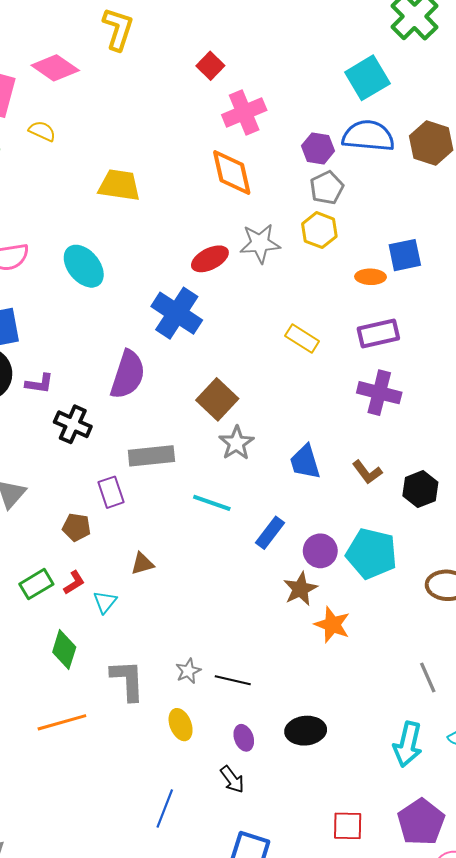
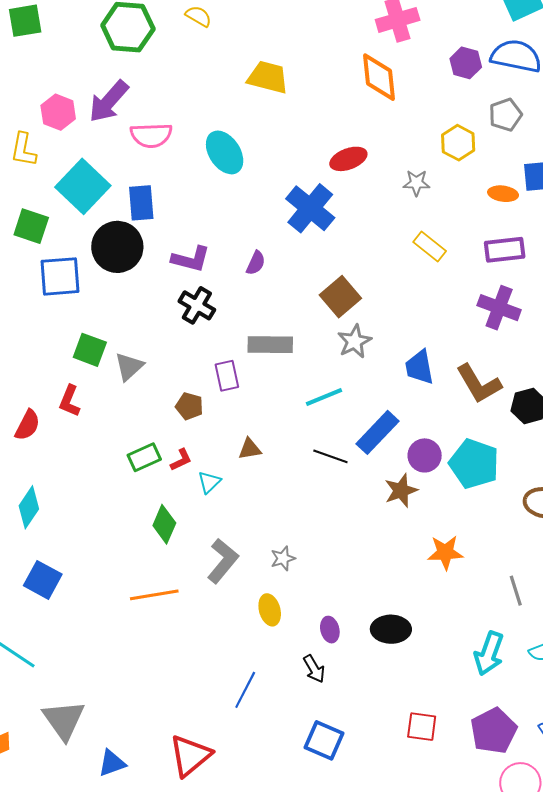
gray pentagon: (327, 188) -> (505, 115), moved
gray star: (260, 243) -> (416, 183), moved, size x0.7
purple semicircle: (128, 375) -> (256, 263), size x0.5
purple L-shape: (39, 384) -> (191, 259), moved, size x1.4
brown L-shape: (367, 472) -> (479, 384), size x1.6
cyan line: (212, 503) -> (324, 397), turned -48
blue rectangle: (270, 533) -> (378, 432), size x1.4
orange star: (332, 625) -> (445, 552), moved, turned -30
gray L-shape: (128, 680) -> (223, 561), turned 36
black line: (233, 680) -> (330, 456), moved

